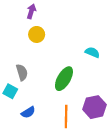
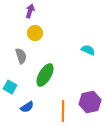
gray semicircle: (22, 72) -> (21, 56), moved
green ellipse: (64, 79) -> (45, 75), moved

